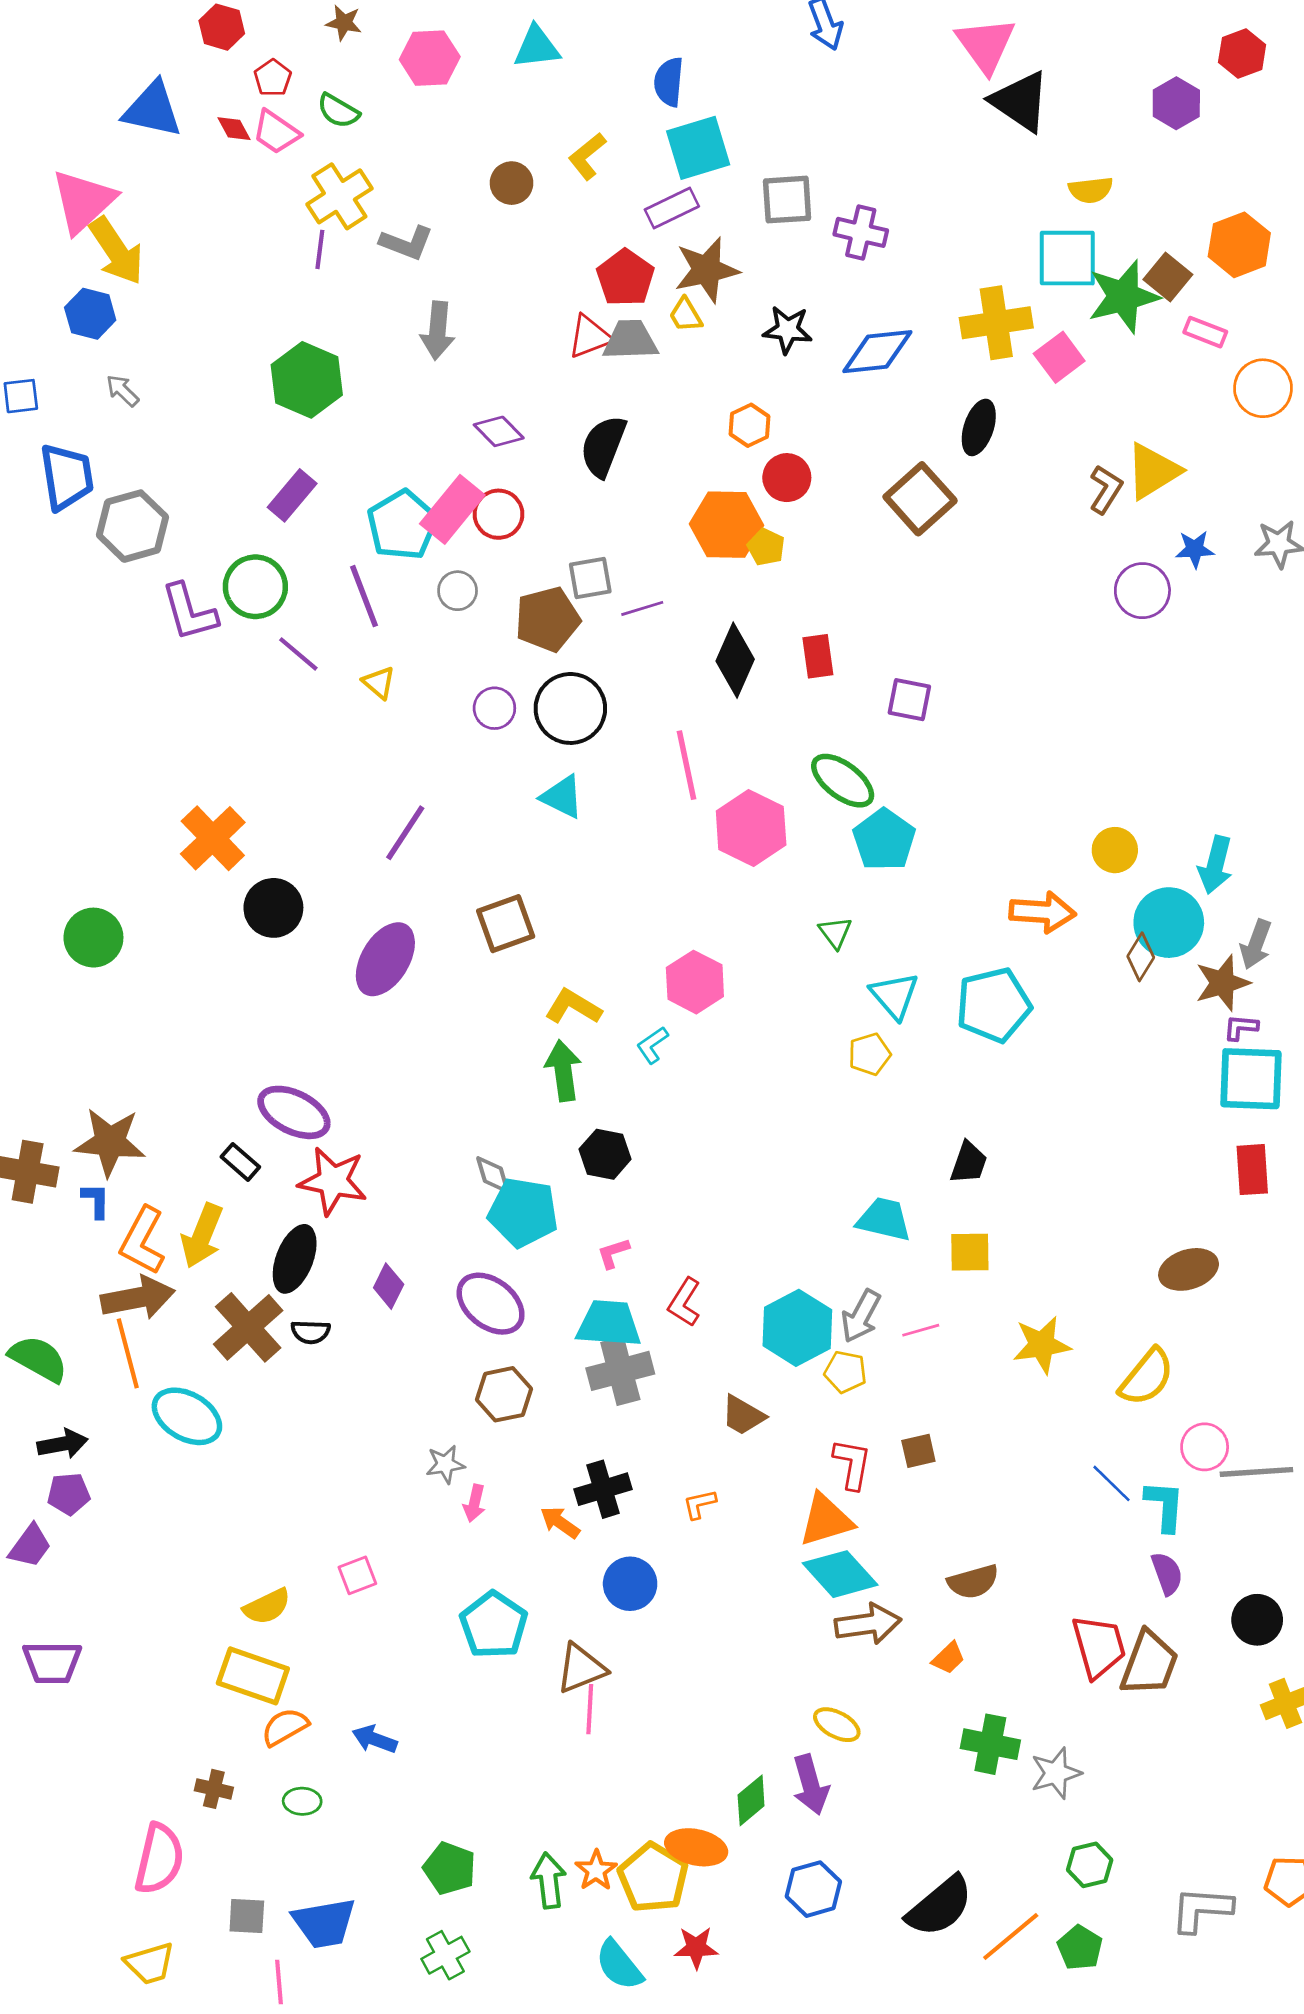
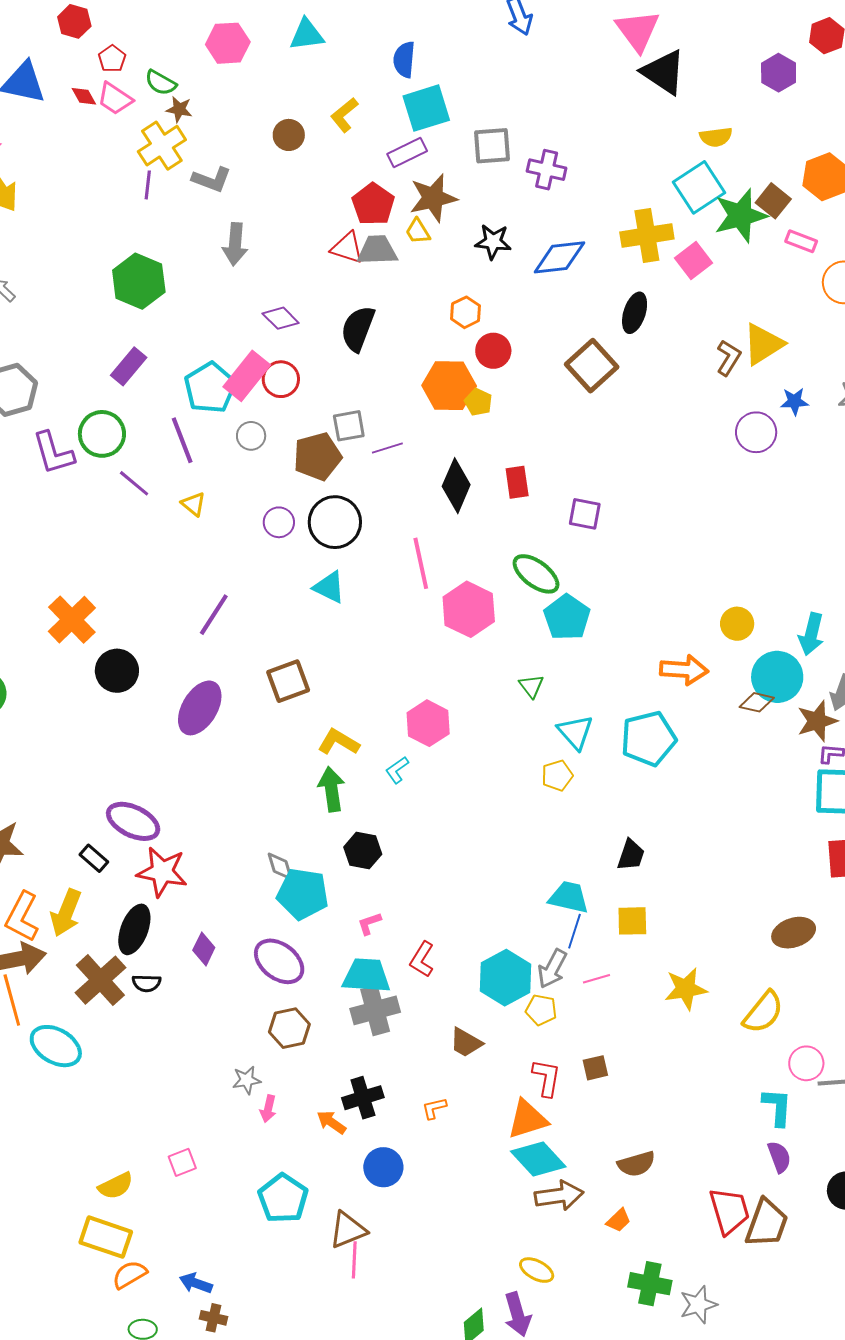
brown star: (344, 23) -> (179, 109), moved
cyan square: (1067, 258) -> (699, 187), turned -33
red triangle: (590, 337) -> (347, 248), turned 39
brown diamond: (1141, 957) -> (757, 702), turned 72
blue line: (1111, 1483) -> (574, 931), moved, turned 64
brown cross: (214, 1789) -> (214, 1318), moved

